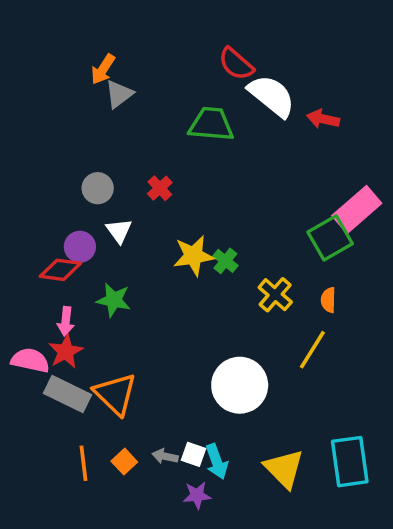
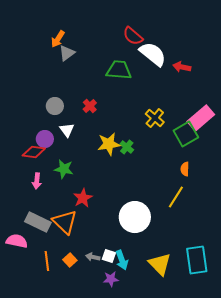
yellow cross: (275, 295) -> (155, 118), moved
red star: (66, 351) -> (83, 198), moved
pink semicircle: (30, 360) -> (17, 241), moved

